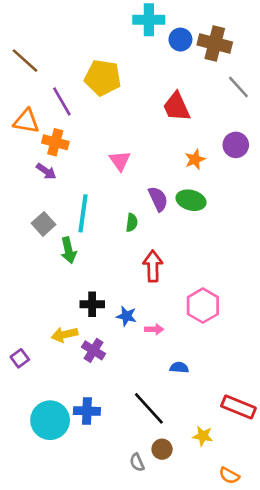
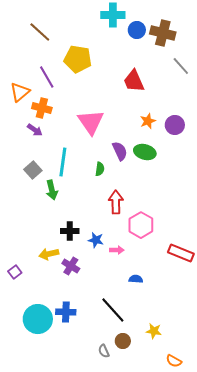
brown line: (25, 61) -> (40, 32), moved
orange triangle: (26, 121) -> (20, 92), turned -50
purple circle: (236, 145) -> (175, 125), moved
pink triangle: (120, 161) -> (91, 122), size x1.6
pink hexagon: (203, 306) -> (141, 225), moved
red rectangle: (238, 407) -> (181, 253), moved

